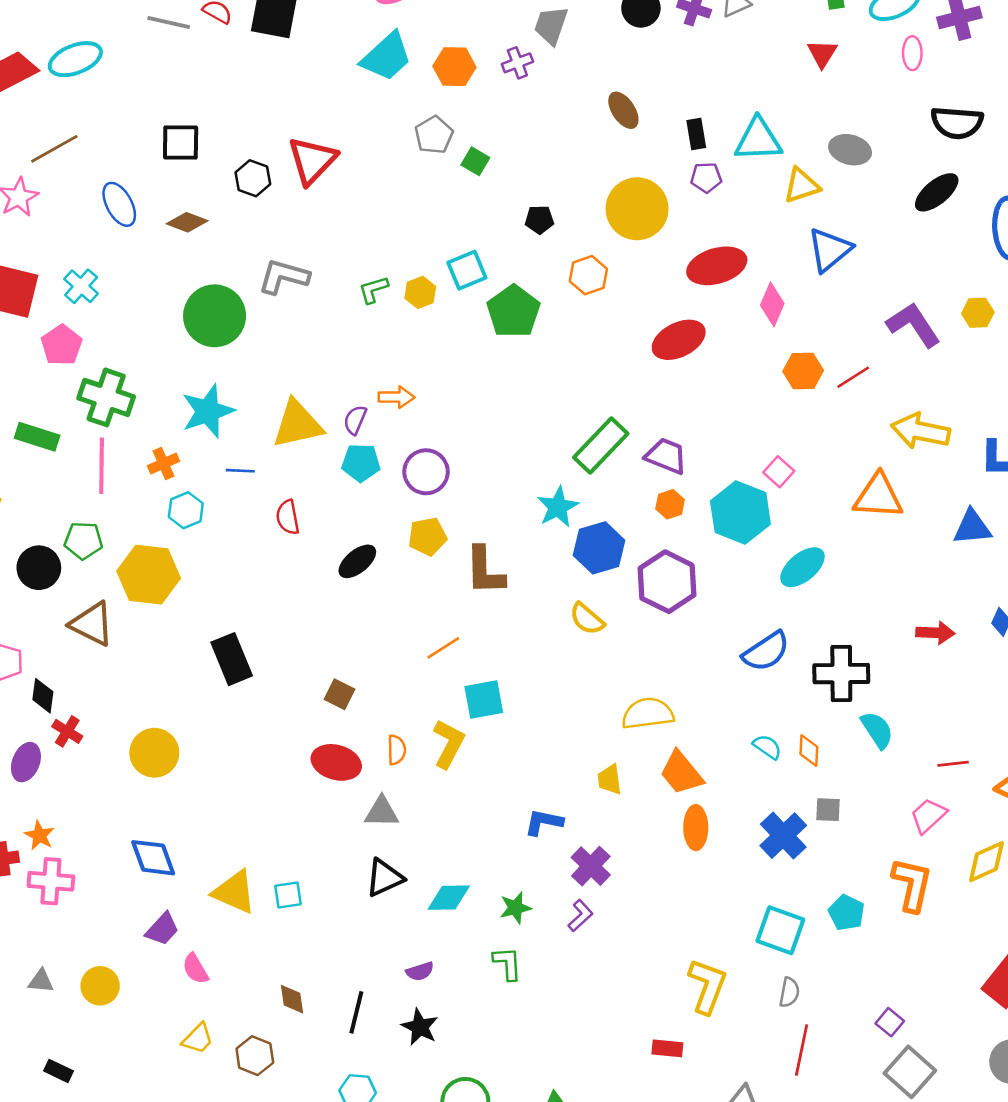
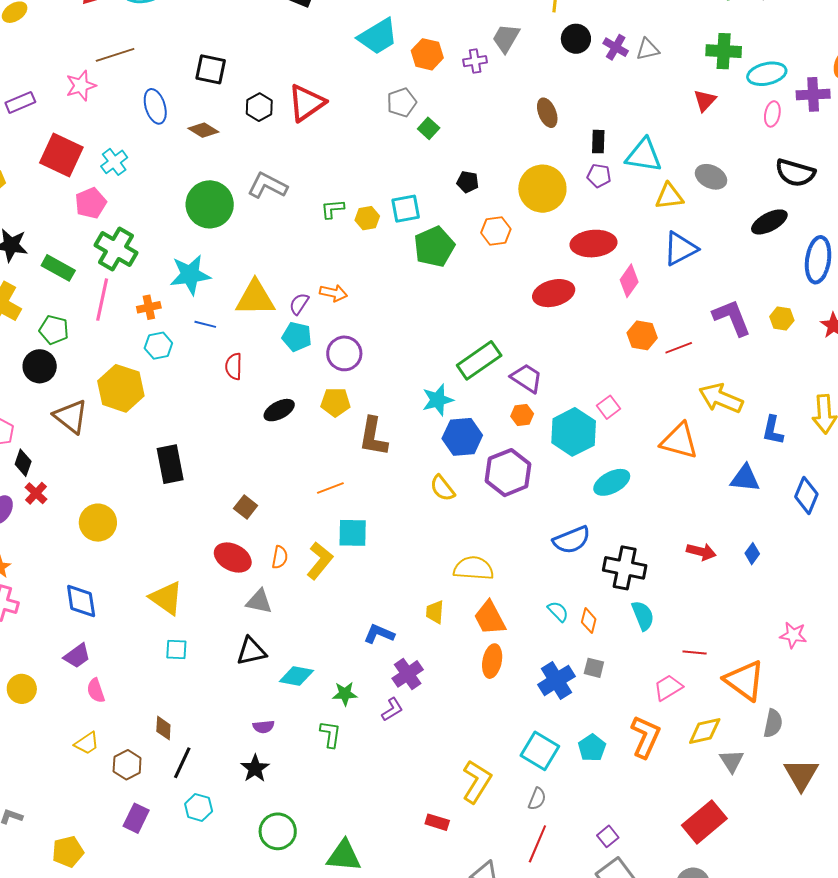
green pentagon: (83, 540) -> (54, 330), moved
yellow triangle: (234, 892) -> (166, 598), moved
black line: (356, 1012) -> (182, 763), moved

